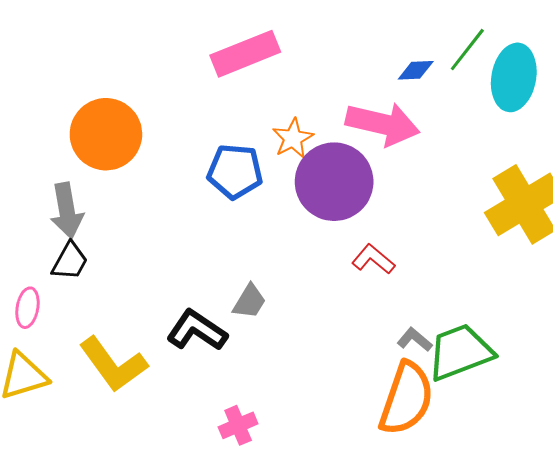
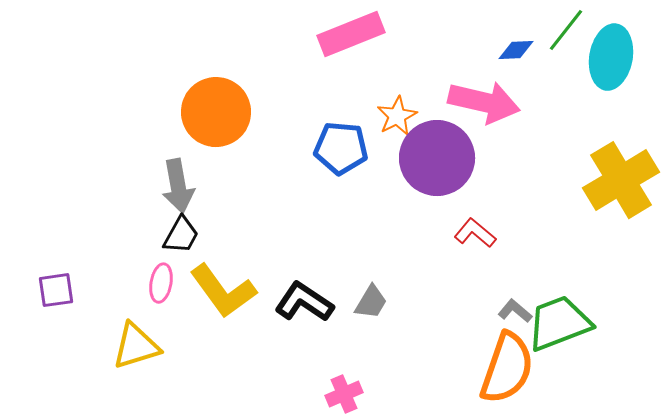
gray trapezoid: (249, 301) -> (371, 302), moved
pink ellipse: (27, 308) -> (161, 283), moved
yellow L-shape: (113, 364) -> (223, 291), moved

